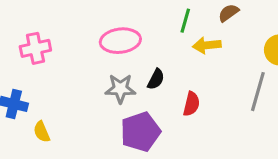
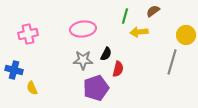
red semicircle: (191, 104) -> (118, 69), moved

